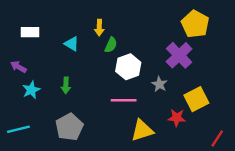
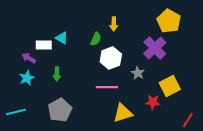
yellow arrow: (99, 28) -> (114, 24), moved
white rectangle: (30, 32) -> (44, 45), moved
purple arrow: (18, 67) -> (29, 58), moved

